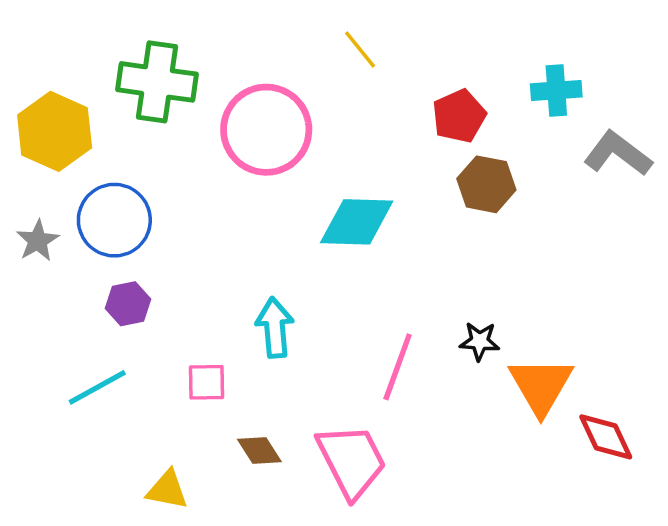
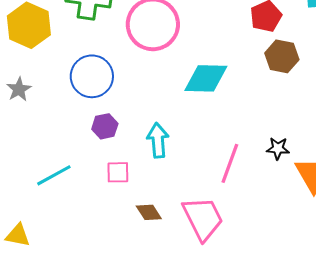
blue circle: (114, 220) -> (92, 76), moved
purple hexagon: (128, 304) -> (105, 126), moved
yellow triangle: (167, 490) -> (18, 235), moved

